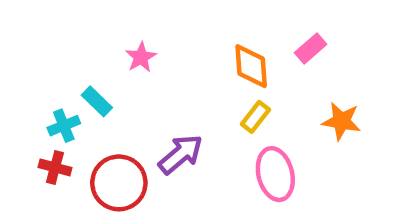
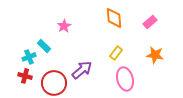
pink rectangle: (311, 48) -> (150, 22), moved
orange diamond: (251, 66) -> (114, 18), moved

